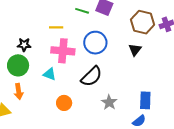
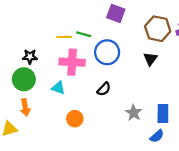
green line: (82, 11) -> (84, 34), moved
black semicircle: (92, 76) -> (104, 89), size x0.6
gray star: (109, 102) -> (134, 113), moved

